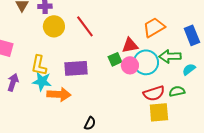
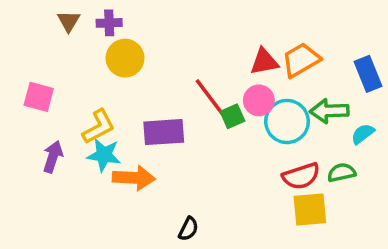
red line: (85, 26) -> (210, 97), moved
red triangle: (130, 45) -> (264, 62), moved
yellow L-shape: (39, 65) -> (99, 127), turned -130
pink circle: (130, 65) -> (259, 100), moved

